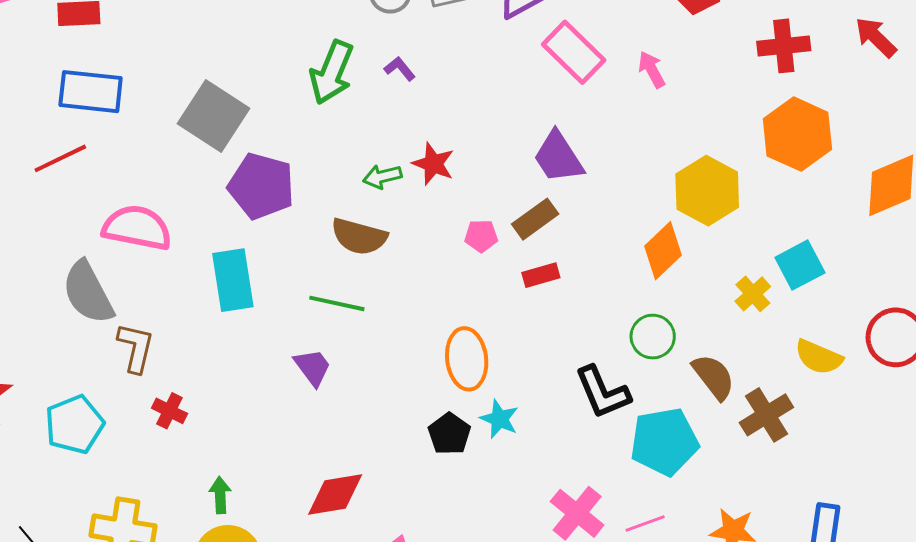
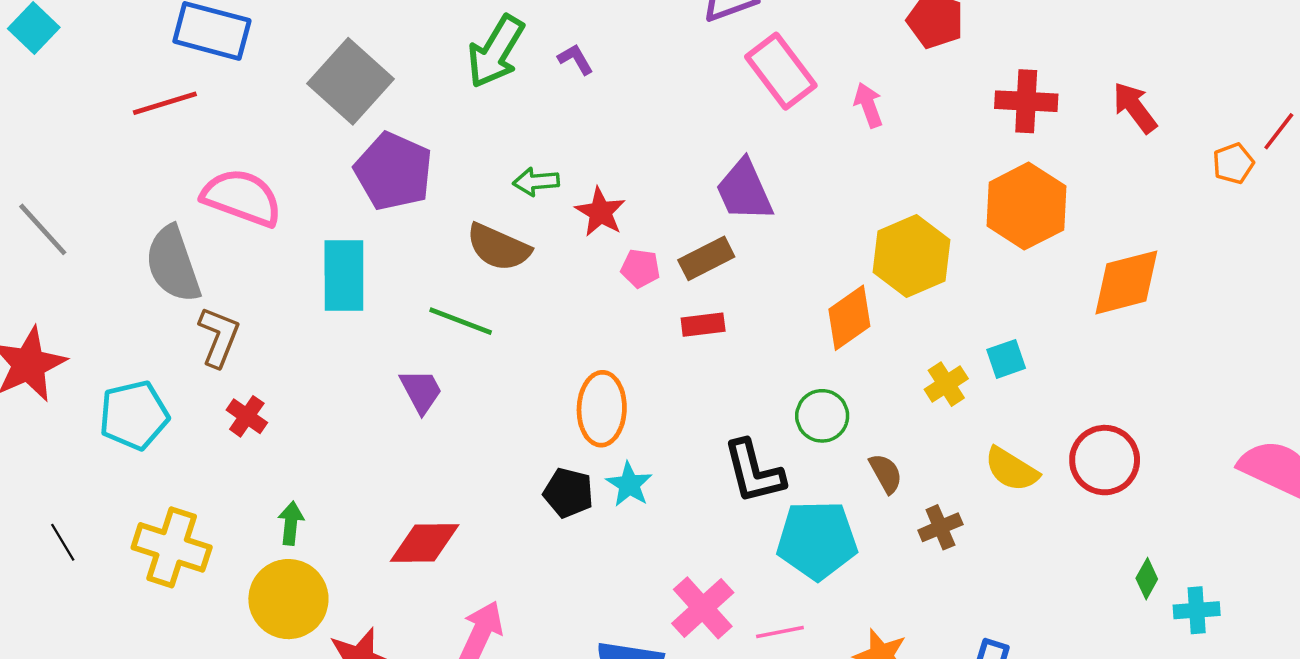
red star: (433, 164) -> (600, 212), moved
cyan square: (800, 265) -> (1006, 359), size x0.7
brown semicircle: (714, 377) -> (886, 473), size x0.7
brown cross: (766, 415) -> (940, 527), size x0.7
black pentagon: (449, 434) -> (568, 493), turned -30

